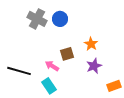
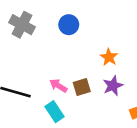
gray cross: (37, 19) -> (22, 25), moved
brown square: (67, 54) -> (82, 87), moved

